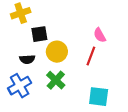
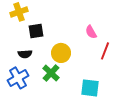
yellow circle: (57, 52) -> (61, 53), moved
red line: (91, 56) -> (105, 51), moved

